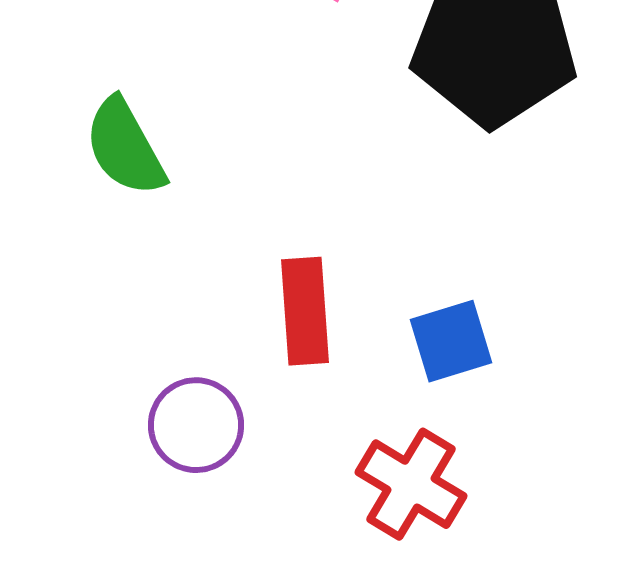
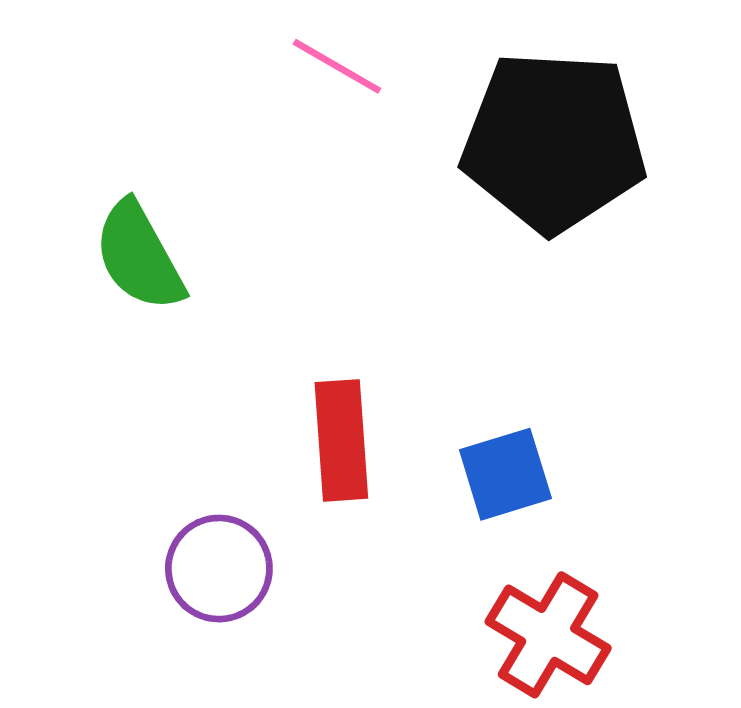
red cross: (411, 484) -> (548, 635), moved

